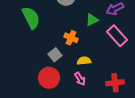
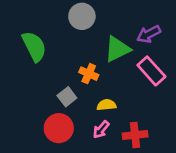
green triangle: (92, 20) -> (117, 49), size x1.5
pink arrow: (80, 79) -> (101, 130), turned 72
red cross: (115, 83) -> (135, 135), moved

